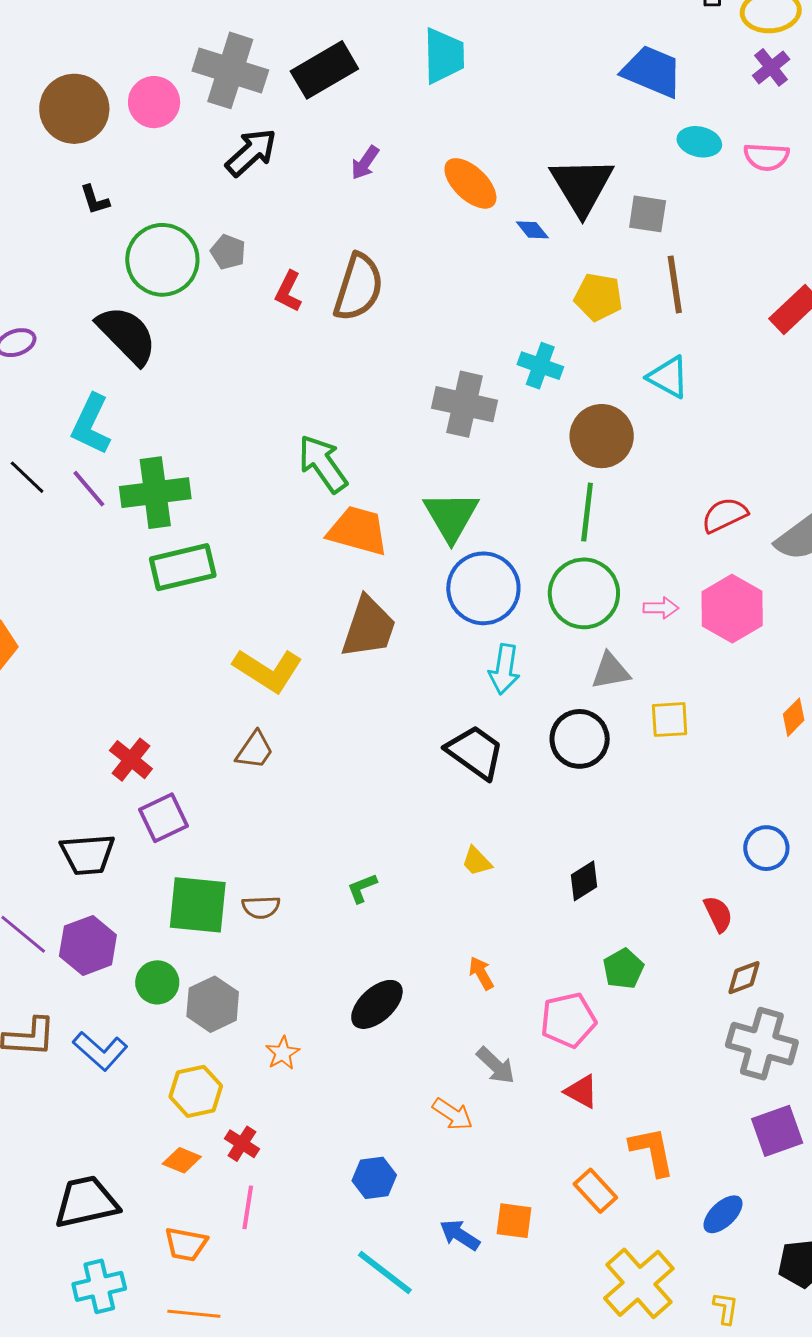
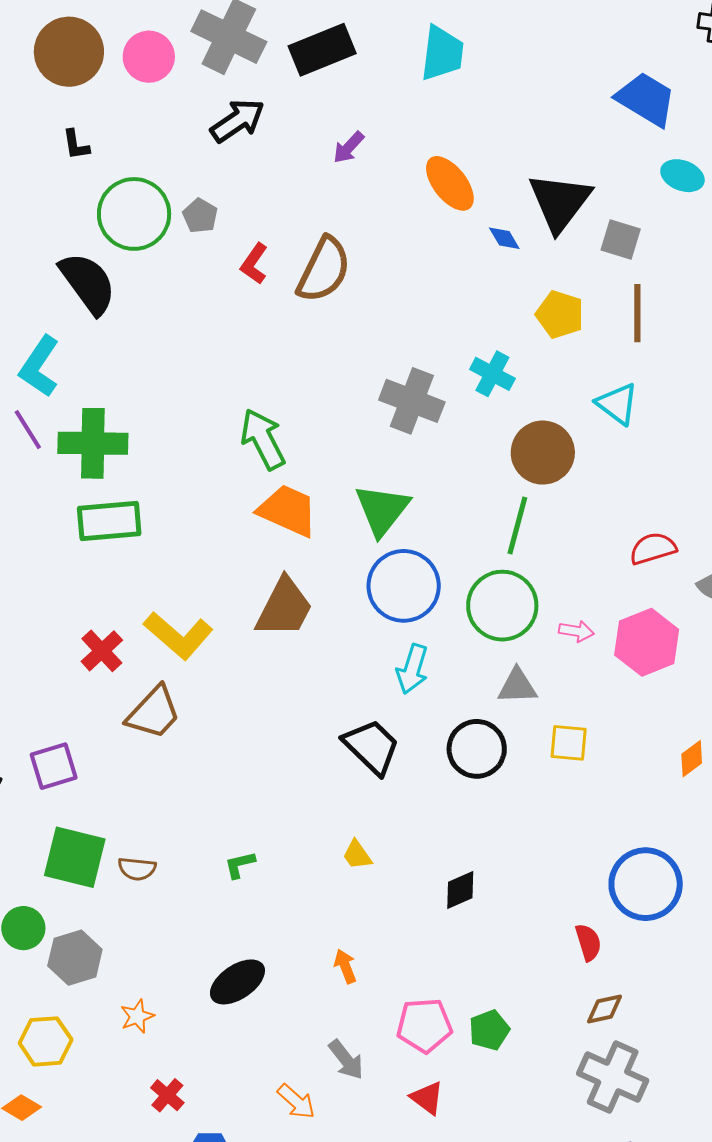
brown trapezoid: (255, 750) -> (154, 713), size x1.4
red cross: (131, 760) -> (102, 651), moved
blue circle: (766, 848) -> (646, 884), size x1.6
green pentagon: (623, 969) -> (489, 1030), moved
red cross: (242, 1144) -> (167, 1095), moved

